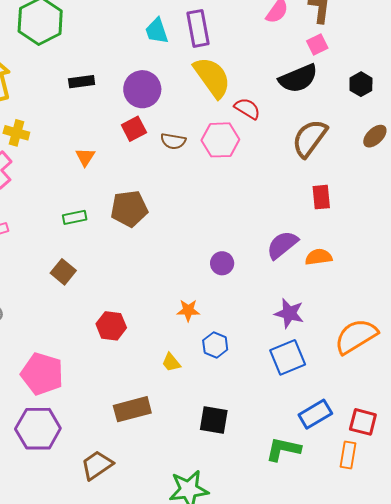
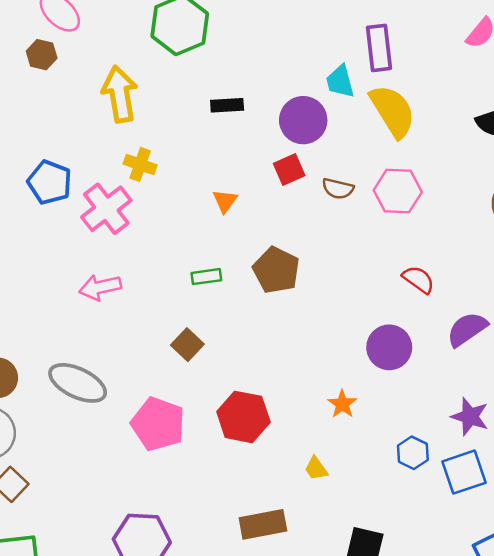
cyan trapezoid: (157, 31) -> (340, 81), moved
red semicircle: (247, 108) -> (418, 279), moved
brown pentagon: (129, 209) -> (276, 270), turned 30
purple circle: (222, 263) -> (389, 347), size x1.5
orange star: (188, 310) -> (342, 404), turned 30
red hexagon: (111, 326) -> (243, 417), size x1.4
blue hexagon: (215, 345) -> (413, 453), moved
pink pentagon: (42, 374) -> (158, 424), moved

